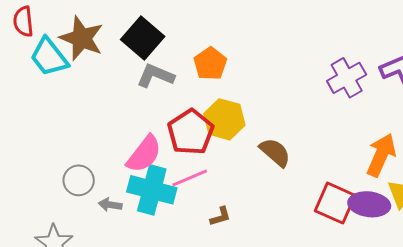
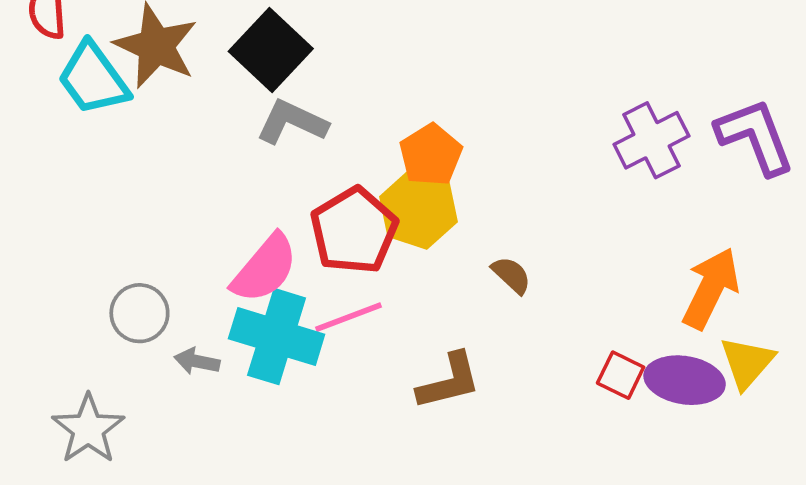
orange pentagon: (210, 64) -> (431, 155), moved
brown semicircle: (275, 152) -> (511, 275), size x0.7
red square: (335, 203) -> (621, 375), size x0.6
brown L-shape: (220, 216) -> (449, 381), moved, size x1.6

